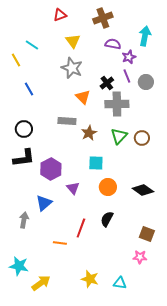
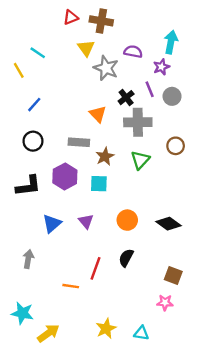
brown cross: (103, 18) -> (101, 21), moved, turned 30
purple star: (129, 57) -> (161, 67), moved
gray star: (72, 68) -> (106, 68), moved
blue line: (29, 89) -> (34, 105), turned 72
black circle: (24, 129) -> (33, 141), moved
brown circle: (142, 138) -> (176, 146), moved
cyan square: (96, 163) -> (99, 184), moved
purple hexagon: (51, 169) -> (65, 176), moved
blue triangle: (44, 203) -> (52, 224), moved
yellow star: (90, 279) -> (106, 328), turned 30

